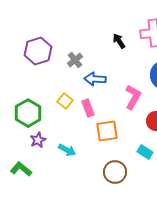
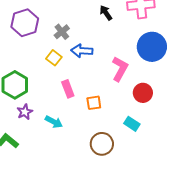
yellow square: (65, 101) -> (54, 58), moved
pink rectangle: (88, 108) -> (68, 89), moved
orange square: (107, 131) -> (94, 103), size x0.7

